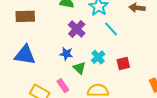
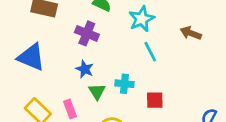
purple cross: (77, 29) -> (87, 33), moved, turned -36
cyan cross: (98, 57) -> (124, 84), turned 32

